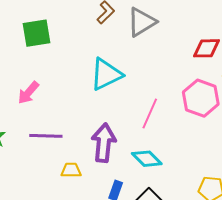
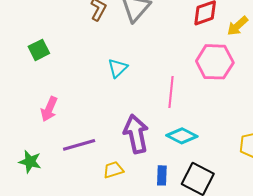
green square: (37, 33) -> (39, 50), size x0.7
cyan triangle: (106, 74) -> (118, 68), size x0.6

